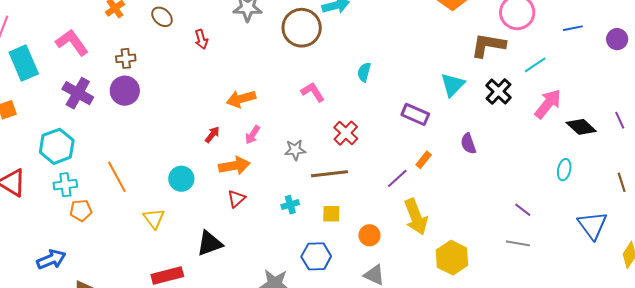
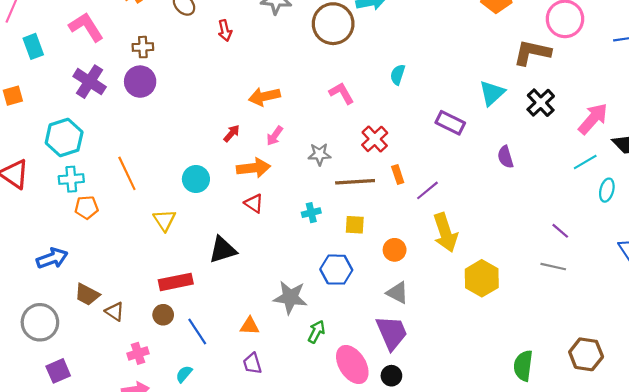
cyan rectangle: (24, 63) -> (33, 46), size x0.7
cyan line: (535, 65) -> (585, 162), moved
orange rectangle: (424, 160) -> (398, 174), moved, turned -60
red triangle: (236, 199) -> (254, 203), turned -48

